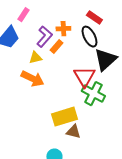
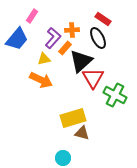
black triangle: (105, 60) -> (81, 61), moved
green cross: (93, 94) -> (115, 95), moved

